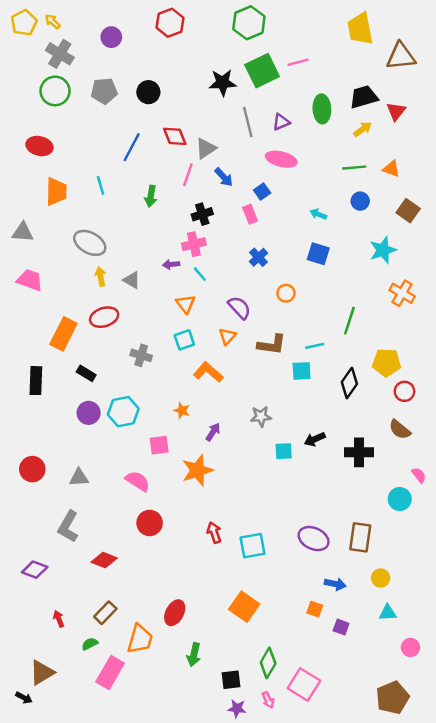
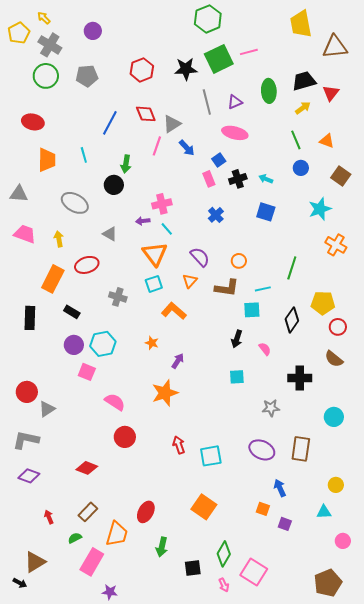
yellow pentagon: (24, 23) -> (19, 33), moved
red hexagon: (170, 23) -> (142, 70), moved
black circle: (148, 92) -> (114, 185), moved
green line: (354, 168) -> (296, 140), turned 72
black cross: (202, 214) -> (238, 179), moved
yellow arrow: (101, 276) -> (59, 239), moved
orange circle: (286, 293) -> (239, 261), moved
orange triangle: (185, 304) -> (155, 254), size x1.5
gray star: (261, 416) -> (271, 408), moved
black arrow: (315, 439) -> (237, 339), moved, turned -48
pink square: (159, 445) -> (87, 372), moved, turned 30
pink semicircle: (419, 475) -> (265, 349), moved
gray triangle: (79, 477) -> (47, 409), moved, turned -30
gray L-shape: (68, 527) -> (26, 440), moved, turned 72
yellow circle: (381, 578) -> (336, 485), moved
blue arrow: (335, 584) -> (280, 488), turned -126
purple star: (237, 708) -> (110, 592), moved

